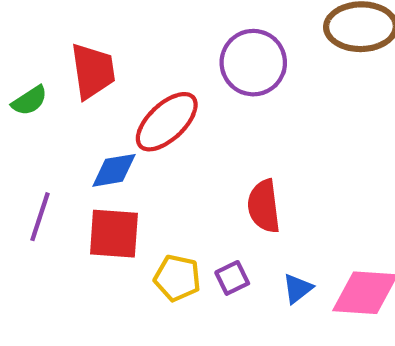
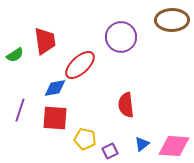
purple square: (232, 278) -> (110, 151), moved

